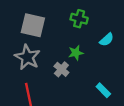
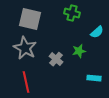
green star: (76, 53) -> (79, 51), moved
cyan rectangle: (103, 90) -> (94, 78), turned -40

